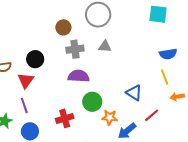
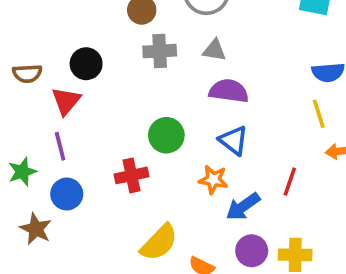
purple semicircle: (79, 76) -> (229, 91), moved
blue triangle: (134, 93) -> (234, 140), moved
green circle: (92, 102) -> (166, 135), moved
red line: (152, 115) -> (290, 182), turned -35

